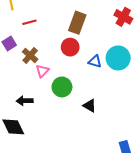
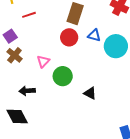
brown cross: (30, 55) -> (14, 55), moved
blue triangle: (95, 61) -> (94, 35), moved

